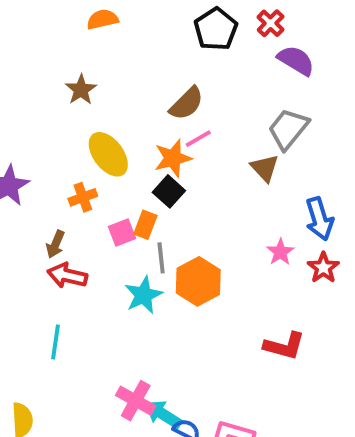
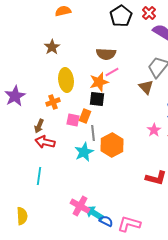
brown semicircle: (186, 103) -> (106, 54), turned 48
yellow ellipse: (108, 154) -> (66, 80), turned 30
black square: (169, 191) -> (97, 99), turned -35
pink square: (122, 232) -> (73, 120), turned 32

